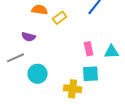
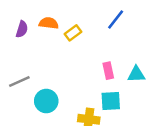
purple semicircle: (29, 37) -> (22, 29), moved, turned -88

